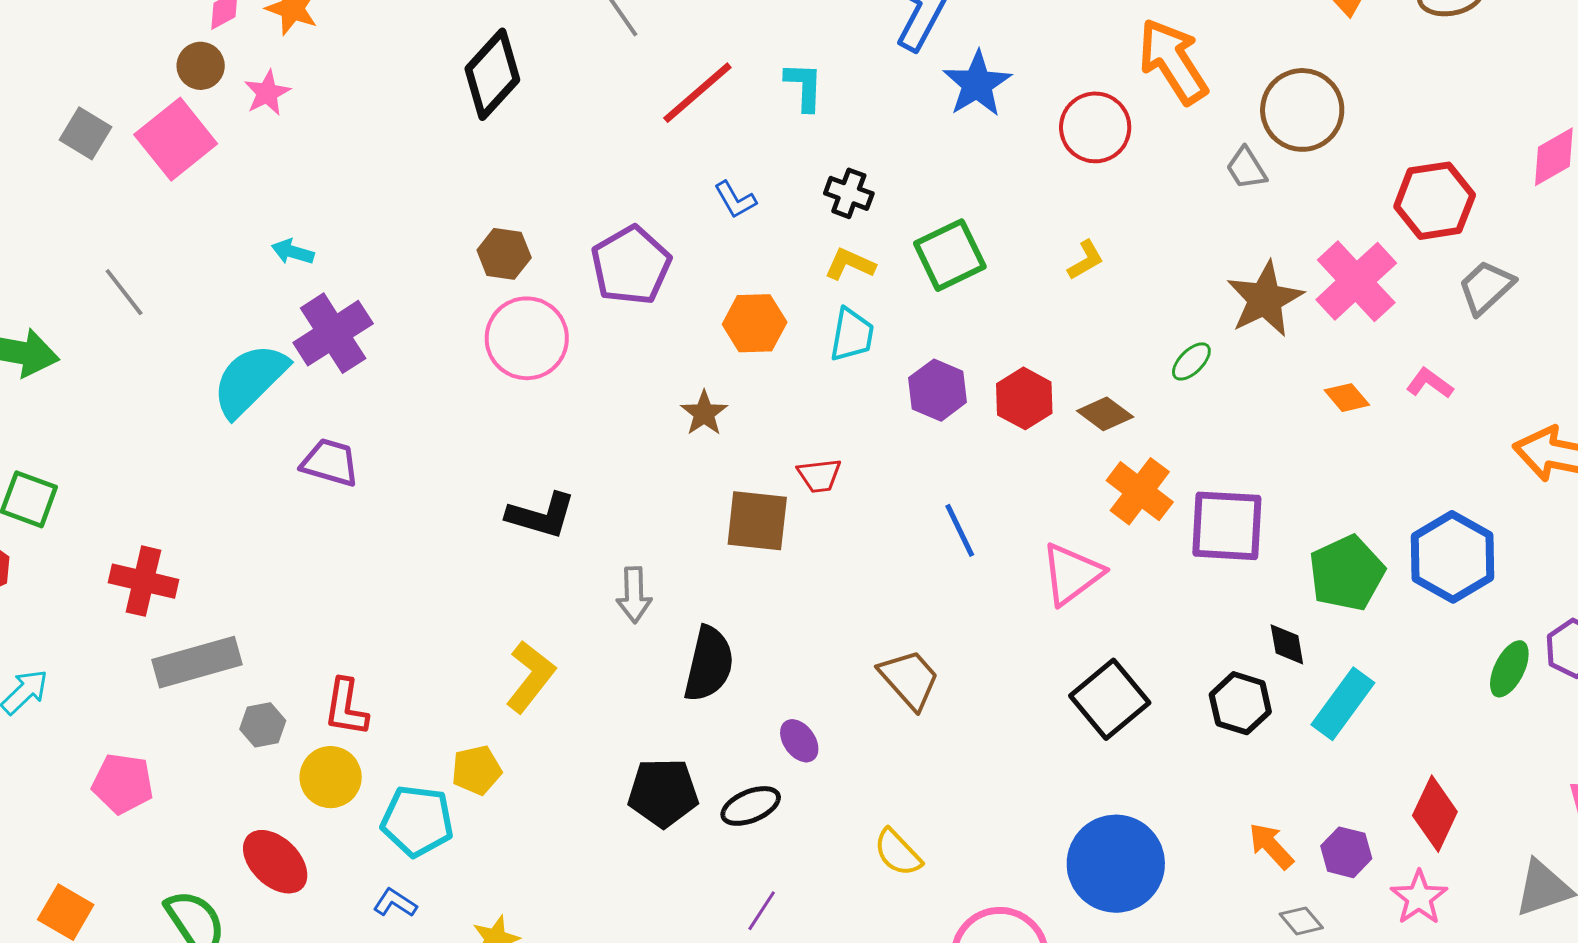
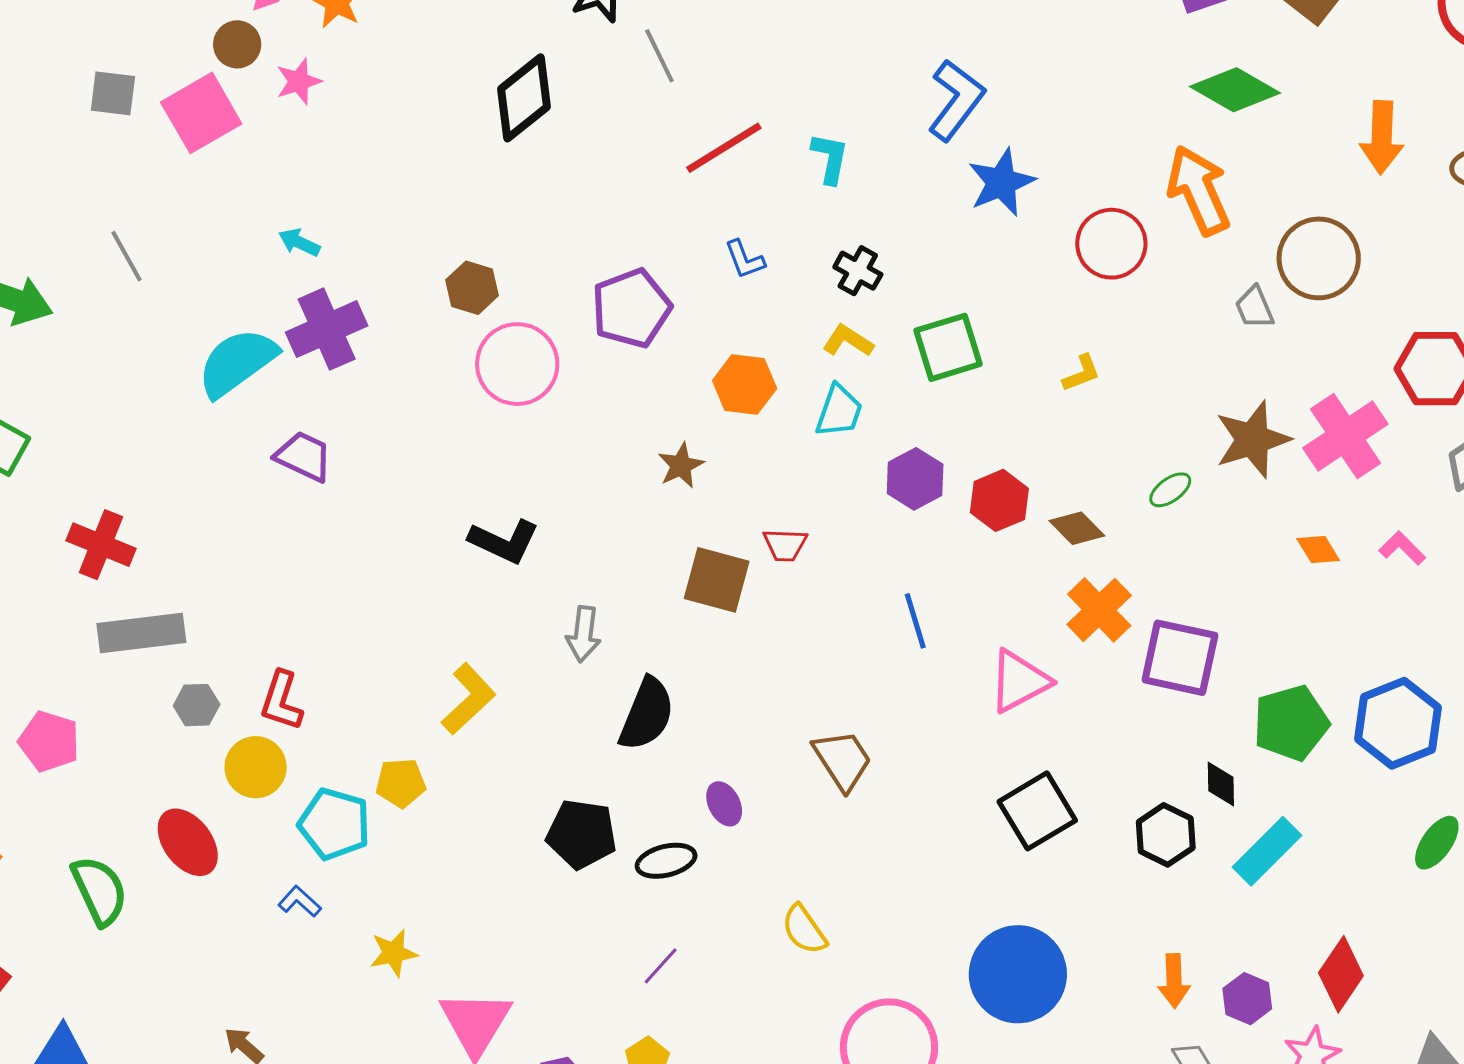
gray square: (85, 133) -> (113, 93), turned -33
brown hexagon: (504, 254) -> (472, 288), moved
orange arrow: (1271, 846) -> (1174, 981), turned -148

